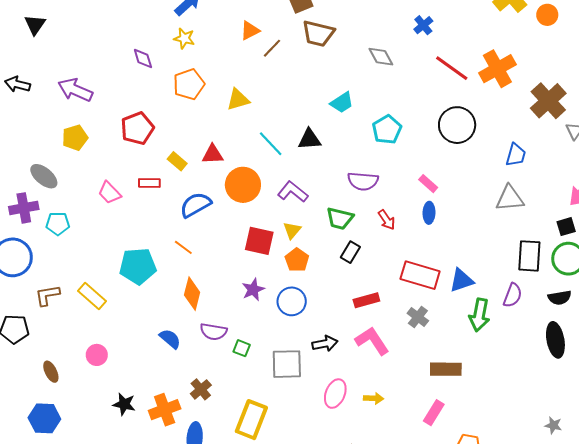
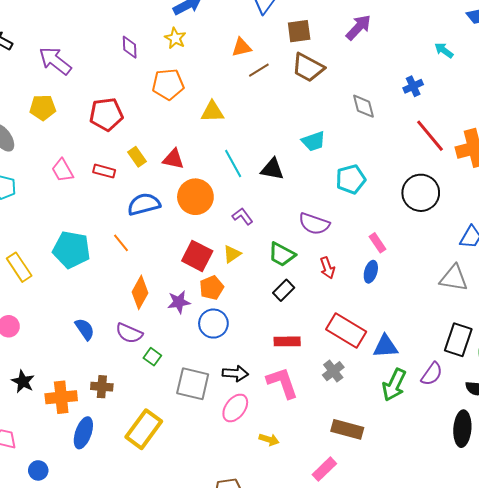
purple L-shape: (293, 192) -> (243, 216), size x0.7
orange pentagon: (297, 260) -> (212, 288), moved
orange diamond: (192, 294) -> (140, 292), moved
brown cross: (201, 389) -> (102, 387), turned 30
pink ellipse: (335, 394) -> (235, 408), moved

